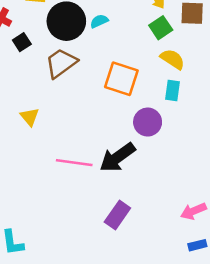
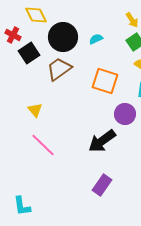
cyan semicircle: (99, 21) -> (96, 39), moved
black square: (22, 42) -> (29, 53), size x1.5
pink line: (74, 163) -> (43, 145), moved, turned 36

